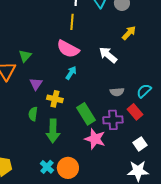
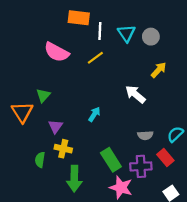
yellow line: (72, 22) -> (95, 58), turned 49
pink semicircle: (68, 49) -> (57, 52), moved
yellow cross: (55, 99) -> (63, 149), moved
green semicircle: (33, 114) -> (40, 160), moved

